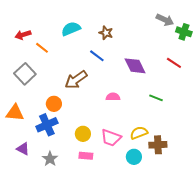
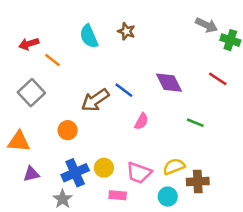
cyan semicircle: (71, 29) -> (89, 36), turned -90
brown star: (106, 33) -> (126, 31), moved
blue line: (97, 56) -> (124, 90), moved
pink semicircle: (113, 97) -> (141, 121), turned 120
blue cross: (47, 125) -> (75, 173), moved
purple triangle: (23, 149) -> (31, 174), moved, turned -40
pink rectangle: (86, 156) -> (118, 195), moved

